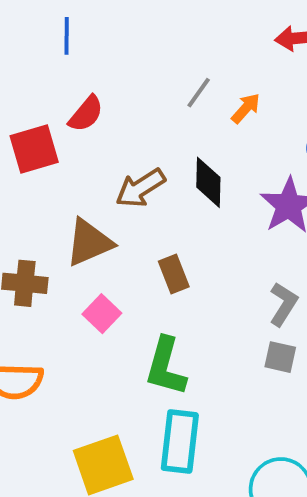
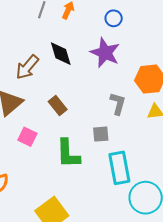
gray square: (280, 357) -> (101, 134), moved
cyan rectangle: (180, 442) -> (119, 168), moved

